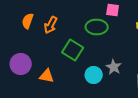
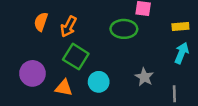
green square: (73, 50) -> (76, 57), moved
cyan circle: (94, 75) -> (99, 82), moved

